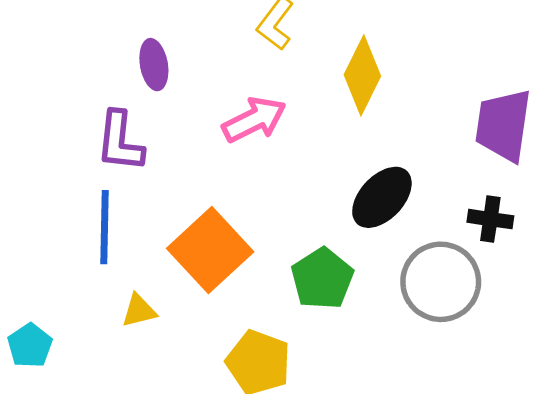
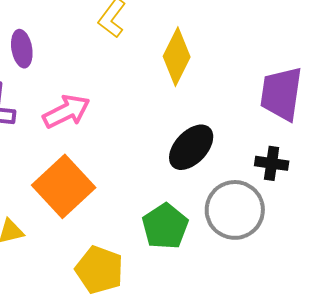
pink arrow: (254, 120) -> (66, 111), moved
green pentagon: (322, 279) -> (165, 226), moved

